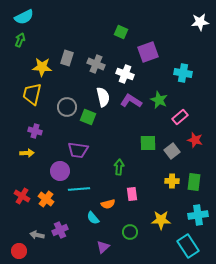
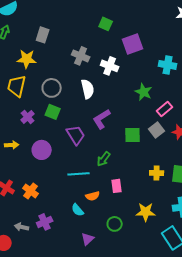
gray rectangle: (67, 58) -> (43, 35), moved
purple L-shape: (131, 101) -> (102, 119), moved, turned -65
gray circle: (67, 107) -> (52, 88), moved
green square: (88, 117) -> (53, 112), moved
purple cross: (35, 131) -> (28, 117), moved, turned 32
purple trapezoid: (78, 150) -> (76, 135), moved, turned -130
gray square: (172, 151) -> (157, 130), moved
green arrow: (119, 167) -> (104, 159), turned -147
purple circle: (60, 171) -> (42, 150), moved
cyan line: (79, 189) -> (79, 174), moved

